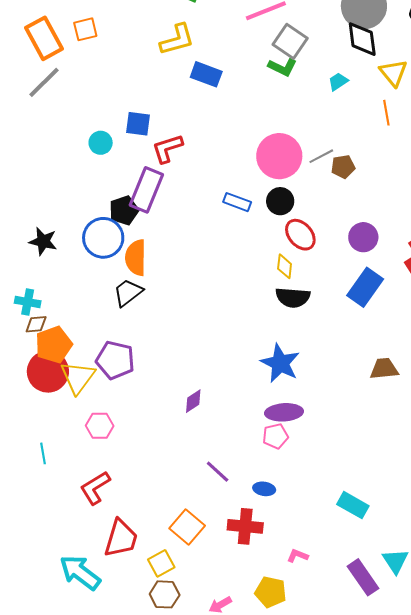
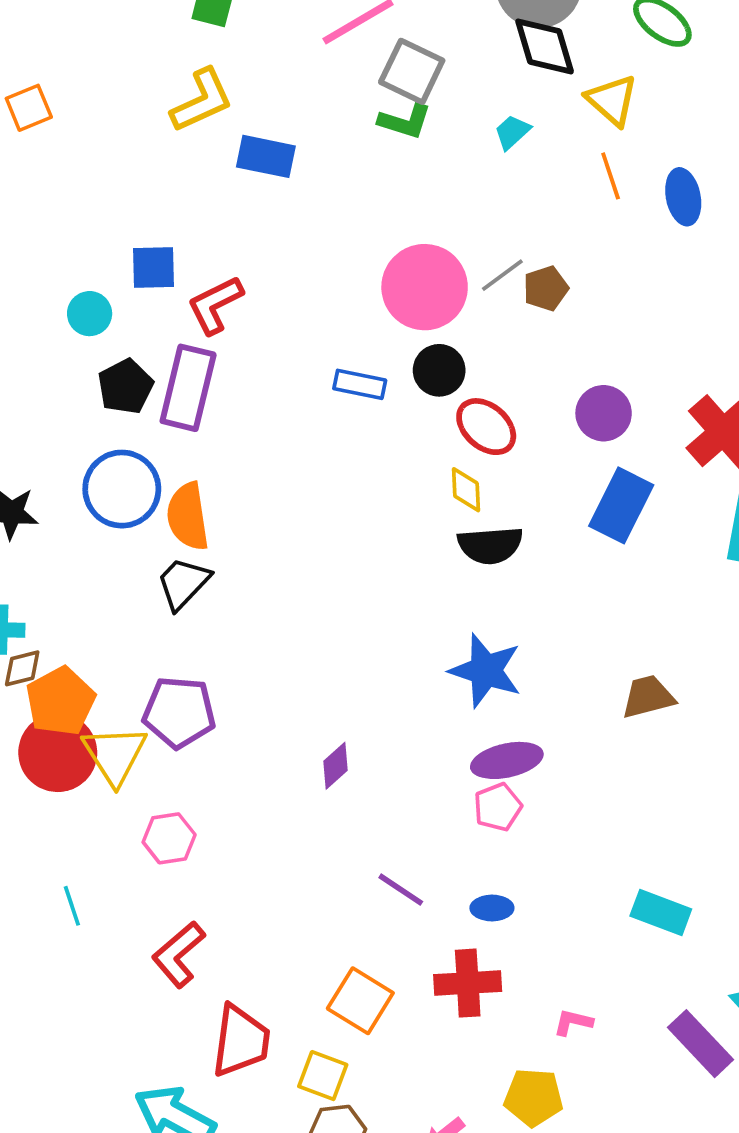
black pentagon: (124, 210) -> (125, 386), moved
brown trapezoid: (384, 369) -> (648, 697), moved
yellow square: (161, 563) -> (323, 1076), turned -32

